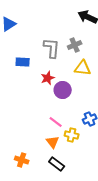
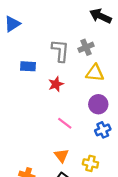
purple circle: (63, 90) -> (98, 104), moved
pink line: (56, 122) -> (65, 123), moved
yellow cross: (72, 135) -> (90, 163), moved

